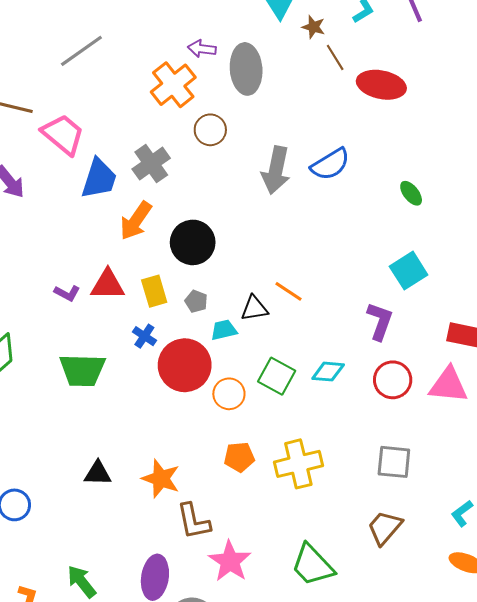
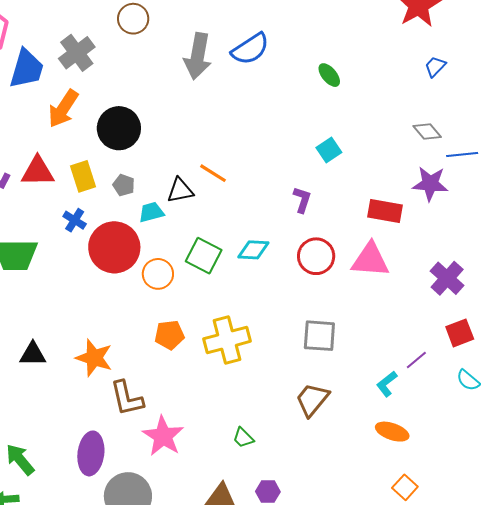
cyan square: (409, 271) -> (329, 150), size x0.7
purple L-shape: (380, 321) -> (302, 200), size x0.7
green trapezoid: (313, 565) -> (243, 438), size x0.5

